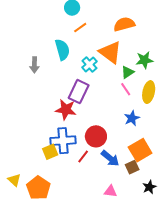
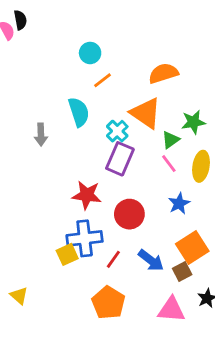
purple rectangle: (79, 92) -> (120, 159), moved
red circle: (96, 136) -> (129, 214), moved
orange pentagon: (38, 188) -> (108, 303), moved
pink triangle: (110, 191) -> (171, 310), moved, size x1.5

